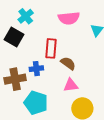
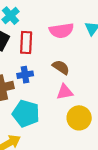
pink semicircle: (69, 18) -> (61, 31), moved
red rectangle: (51, 48) -> (26, 42), moved

